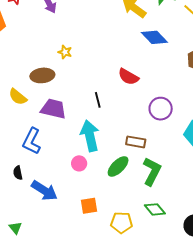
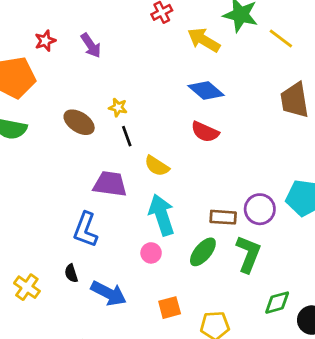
blue diamond: (154, 37) -> (206, 90), moved
brown ellipse: (42, 75) -> (79, 122), moved, turned 45
yellow semicircle: (18, 97) -> (157, 166), moved
black line: (98, 100) -> (127, 136), moved
purple circle: (161, 109) -> (260, 209), moved
green diamond: (155, 209) -> (277, 303), moved, turned -60

